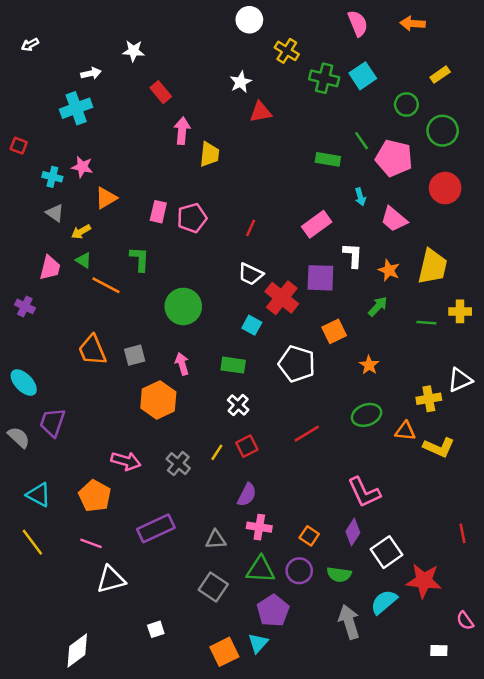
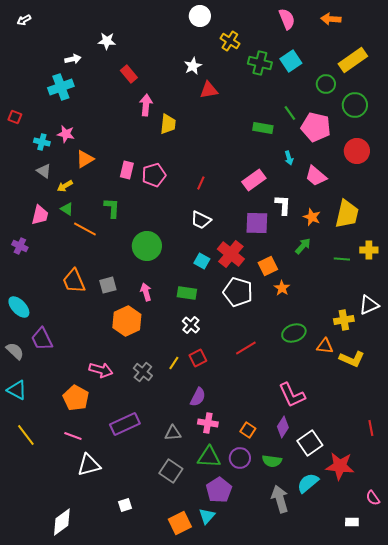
white arrow: (30, 45) -> (24, 20), moved
yellow rectangle: (440, 75) -> (353, 60), size x1.8
red cross: (282, 298) -> (231, 254), moved
orange star: (369, 365) -> (282, 288), moved
purple trapezoid: (52, 422) -> (42, 339), turned -45
cyan triangle: (39, 495) -> (17, 390), moved

